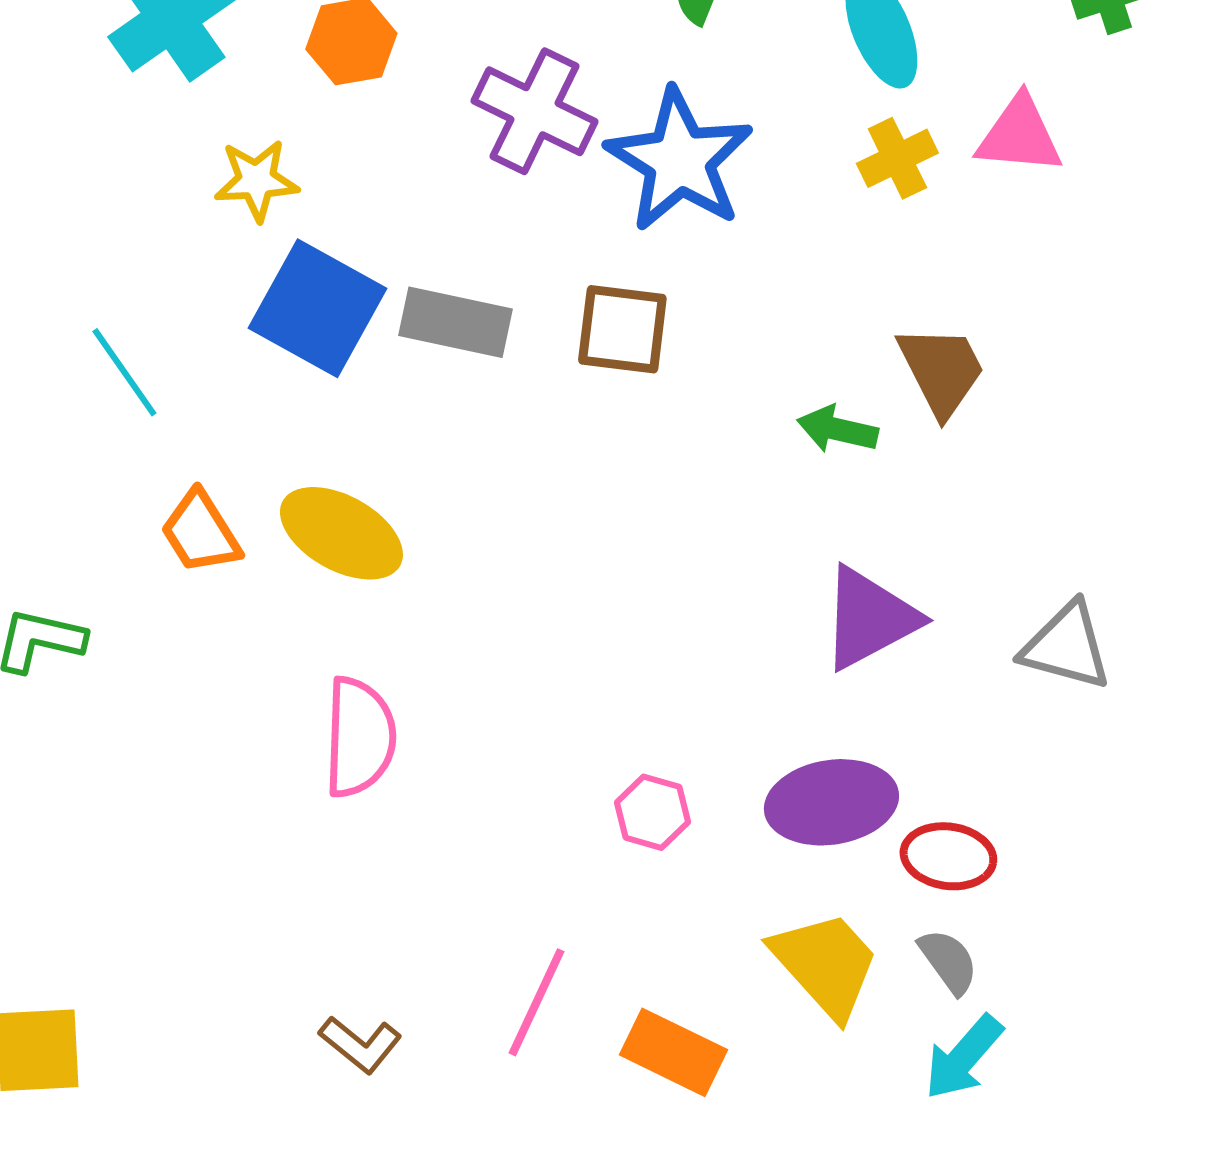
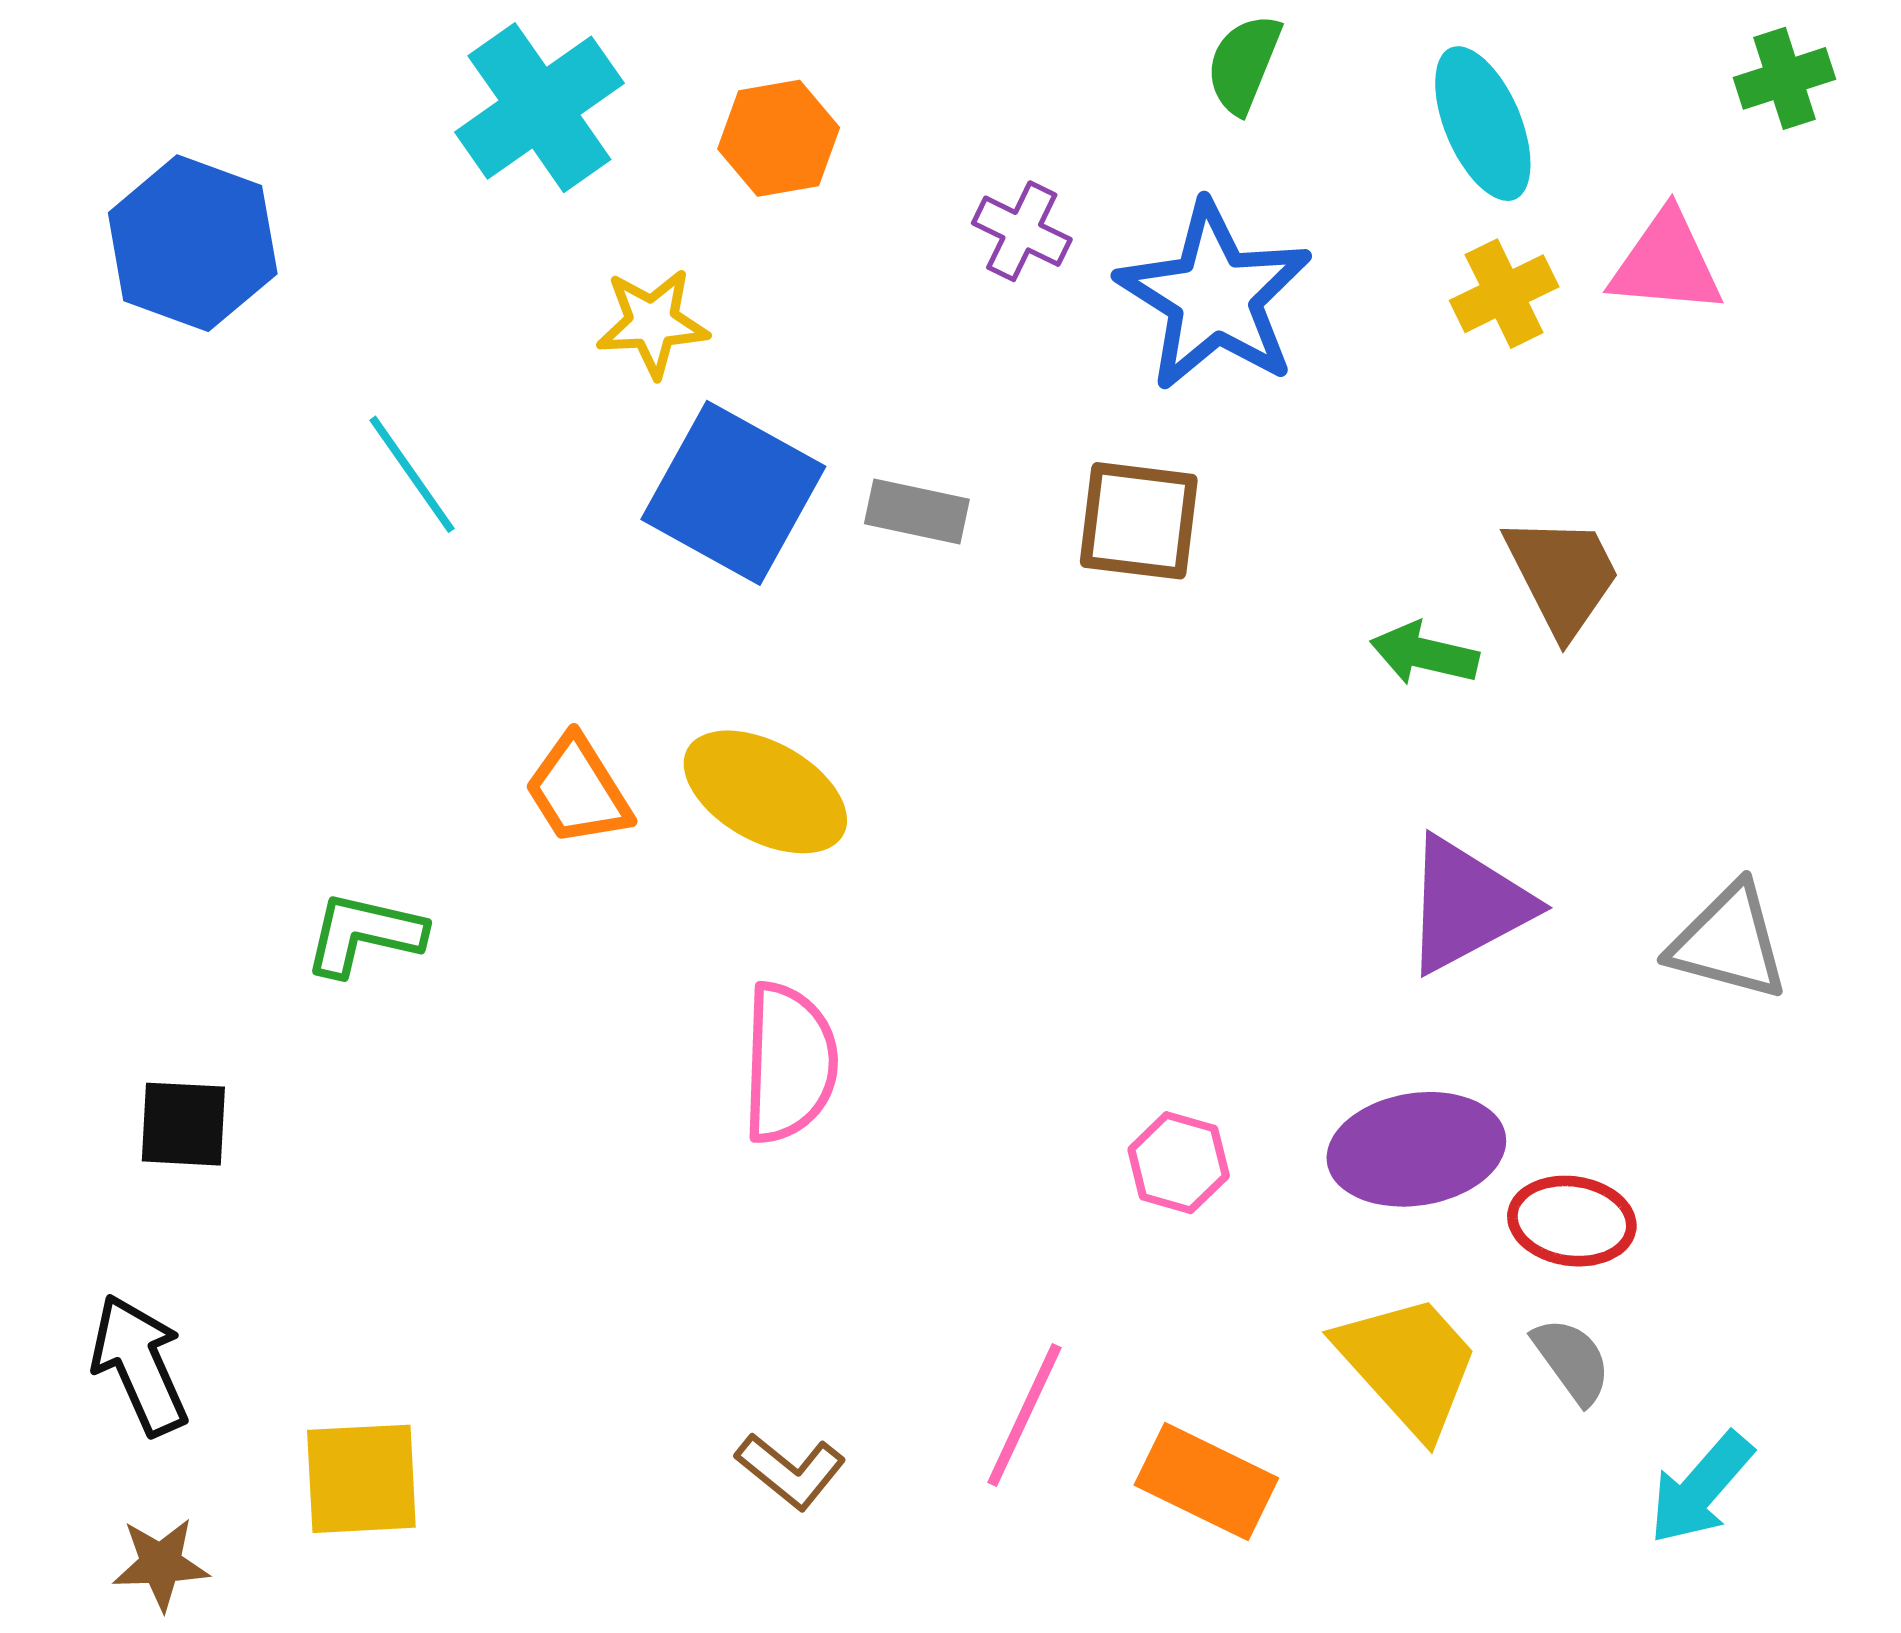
purple cross: (534, 111) -> (1022, 231), size x0.6
gray rectangle: (455, 322) -> (917, 512), size x0.7
cyan line: (124, 372) -> (412, 474), moved
cyan arrow: (963, 1057) -> (1701, 1488), moved

